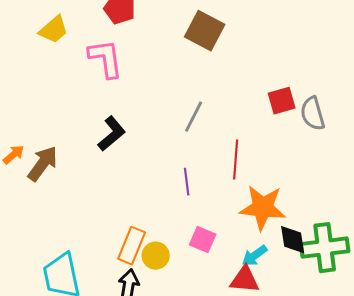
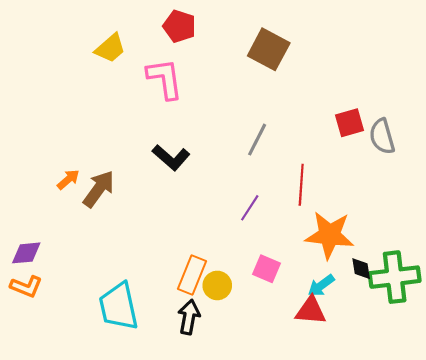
black L-shape: (112, 134) -> (171, 157), turned 81
purple line: (187, 182) -> (250, 208), turned 40
black diamond: (293, 240) -> (361, 269), size x0.7

